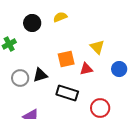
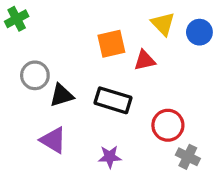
blue circle: (119, 69) -> (199, 32), moved
black triangle: (40, 75) -> (62, 95), moved

